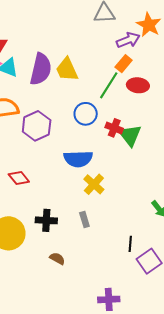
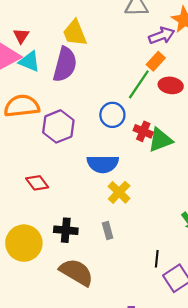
yellow trapezoid: (67, 69) -> (75, 33), moved
green triangle: (130, 135) -> (160, 140), turned 45
brown semicircle: (57, 258) -> (76, 272), size x2.0

